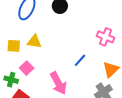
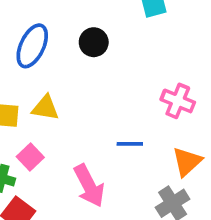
blue line: (80, 60) -> (130, 144), turned 48

